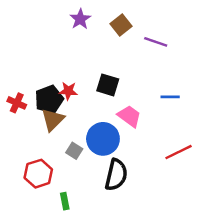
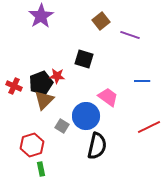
purple star: (80, 19) -> (41, 16), moved, size x1.4
black square: (108, 85) -> (84, 59), moved
green rectangle: (65, 201) -> (41, 169), moved

